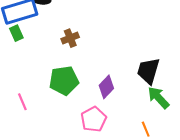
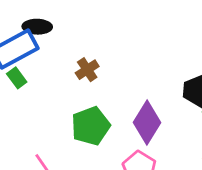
purple diamond: (106, 87) -> (147, 123), size x1.4

